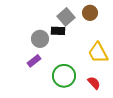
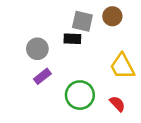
gray square: (66, 17) -> (82, 21), turned -36
gray circle: (40, 39) -> (37, 49), moved

